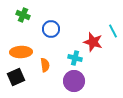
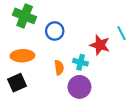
green cross: (23, 15) -> (25, 16), size x1.5
orange semicircle: (45, 65) -> (59, 68), moved

